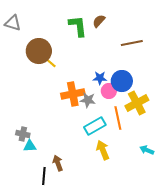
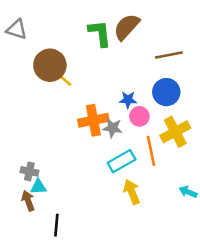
brown semicircle: (99, 21) -> (127, 27), size x1.6
blue circle: (122, 81) -> (166, 92), moved
brown arrow: (58, 163) -> (28, 201), moved

